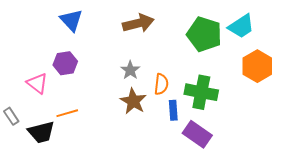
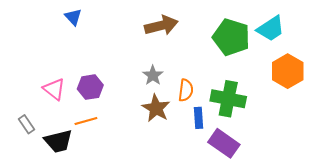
blue triangle: (71, 20) -> (73, 17), moved, size x0.7
purple hexagon: (65, 63) -> (90, 87), moved

